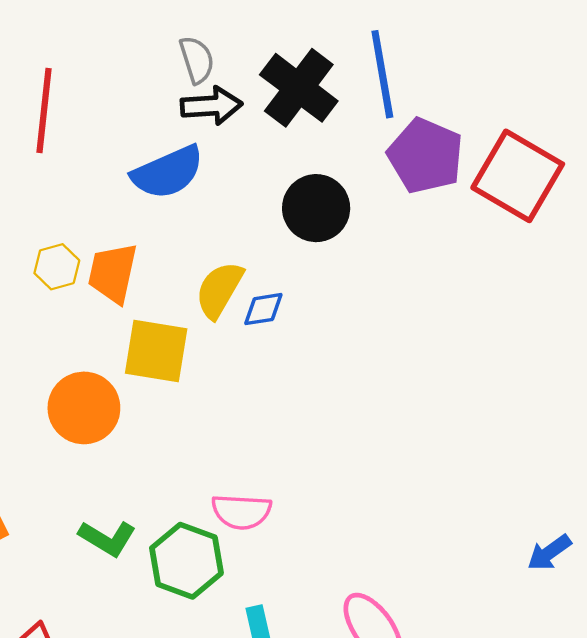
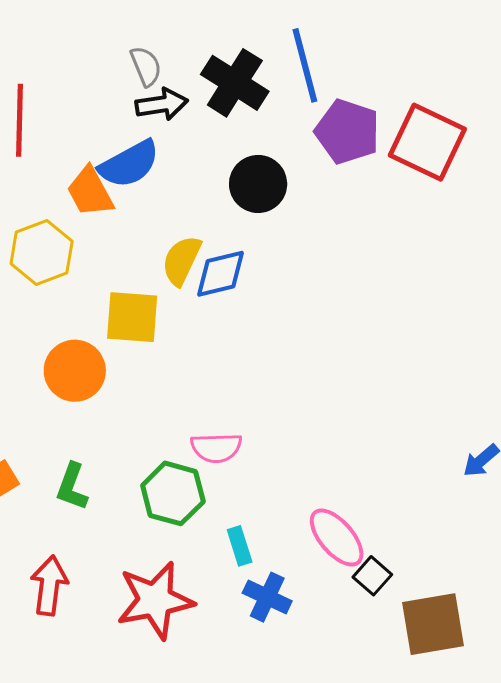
yellow hexagon: (57, 267) -> (42, 252), size x1.6
orange trapezoid: (113, 273) -> (90, 192), moved, turned -36
blue diamond: (263, 309) -> (220, 274), size x1.5
green L-shape: (107, 538) -> (72, 487), moved, turned 84

